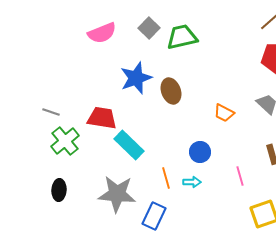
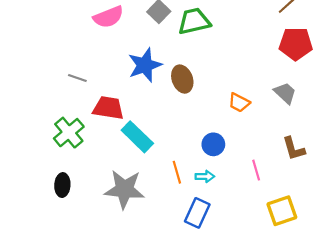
gray line: (51, 112) -> (77, 78), moved
blue rectangle: (154, 216) -> (197, 213), moved

